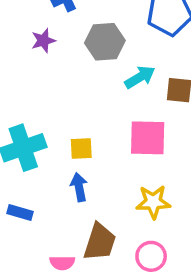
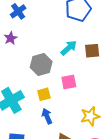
gray hexagon: (105, 42) -> (41, 64), moved
pink square: (148, 138) -> (69, 82), moved, size x0.7

